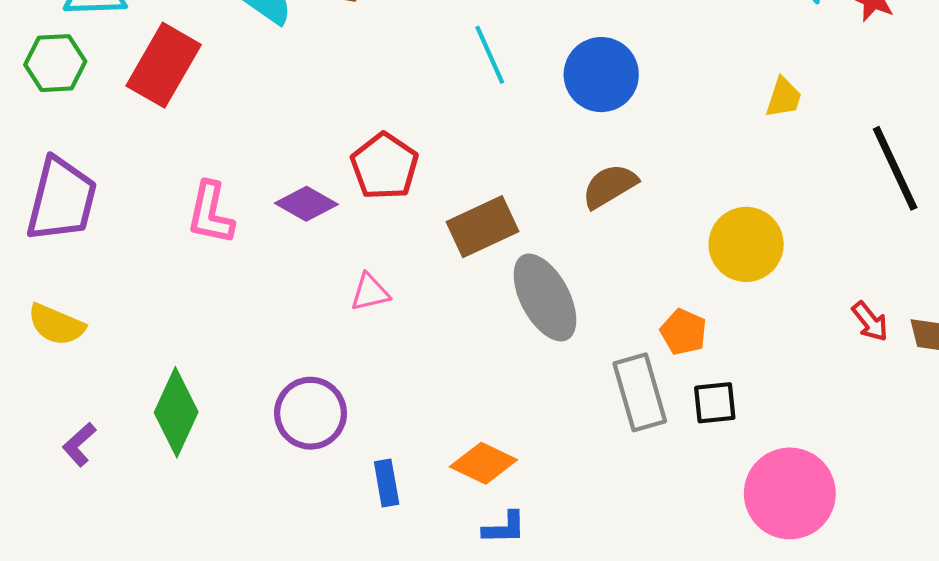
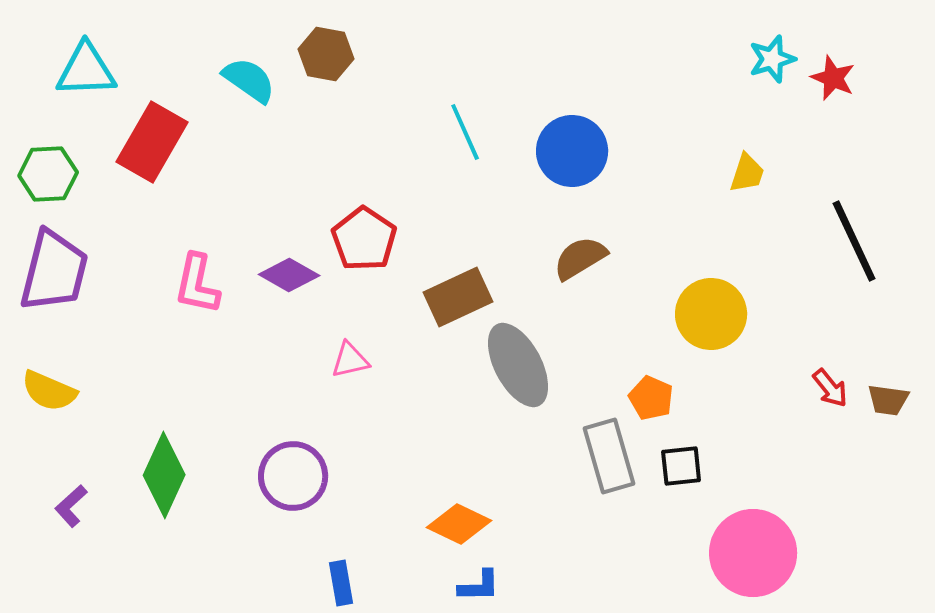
green hexagon: (55, 63) -> (48, 174), moved
blue rectangle: (387, 483) -> (341, 583), moved

